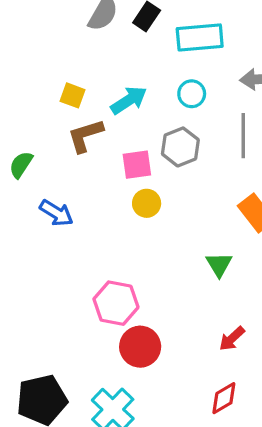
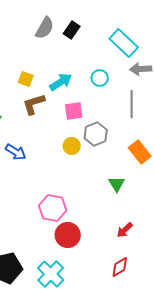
cyan rectangle: (200, 37) -> (124, 43), moved, turned 48
gray hexagon: (180, 147) -> (96, 134), moved
pink square: (137, 165) -> (74, 111), moved

